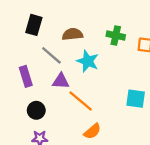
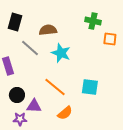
green cross: (116, 35) -> (93, 21), moved
purple triangle: (61, 81) -> (34, 106), moved
cyan square: (136, 99) -> (90, 87), moved

